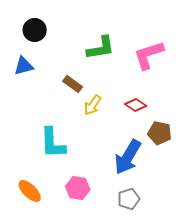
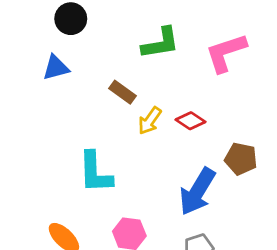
red diamond: (136, 105) -> (191, 121), moved

